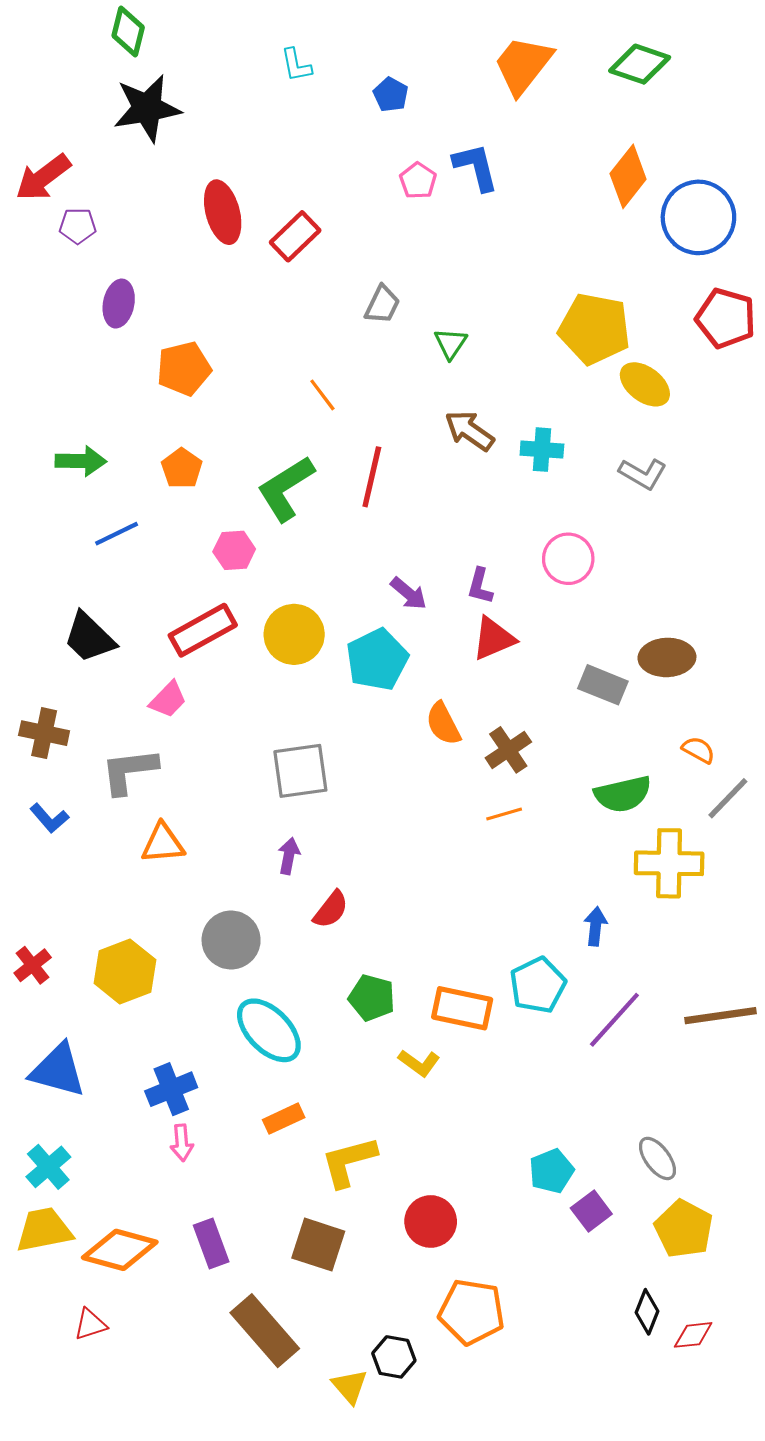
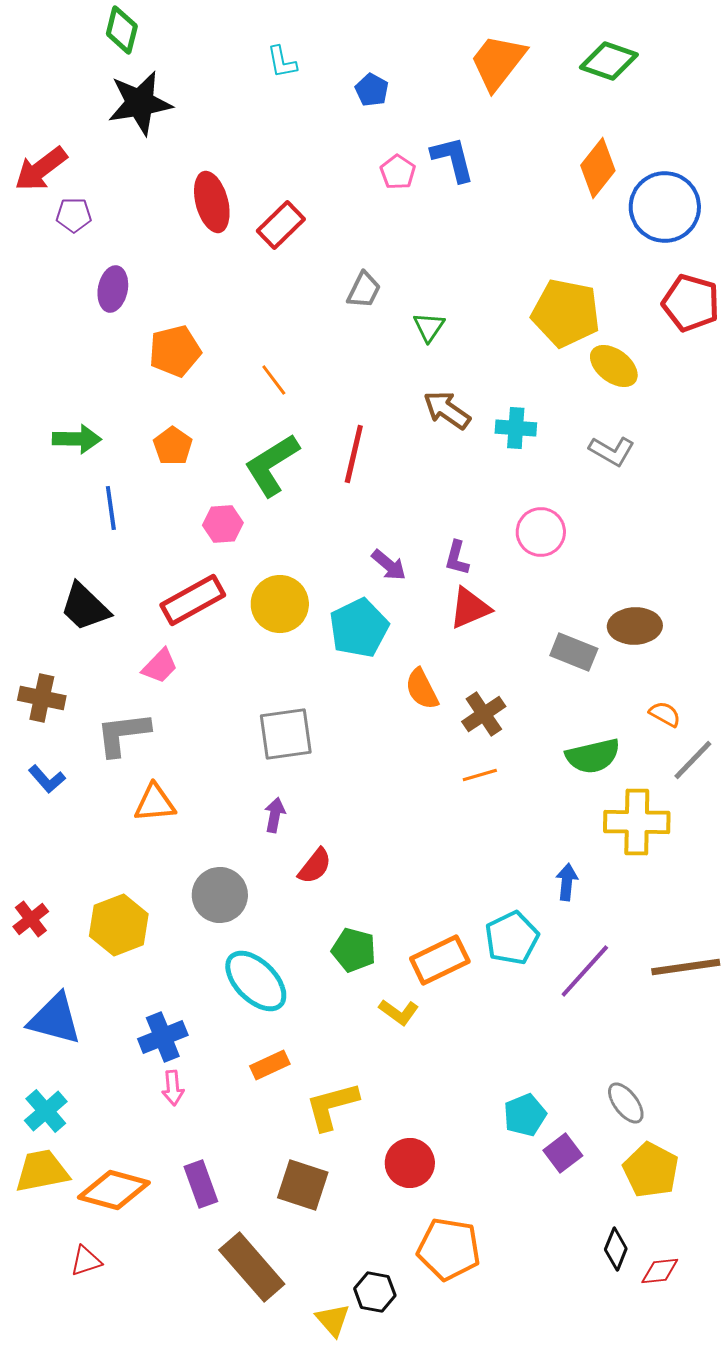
orange line: (322, 395) -> (274, 380), moved
blue line: (117, 534) -> (111, 508), turned -72
orange rectangle: (462, 1008) -> (440, 960), turned -38

